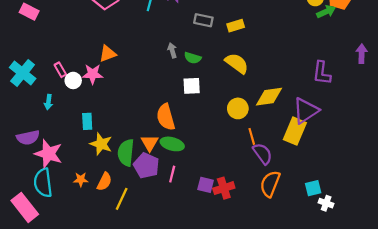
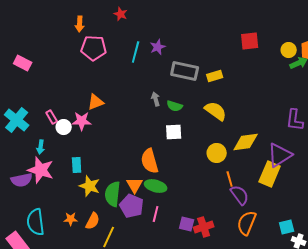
gray rectangle: (203, 20) -> (185, 71), size x1.5
pink star: (48, 154) -> (41, 170), moved

